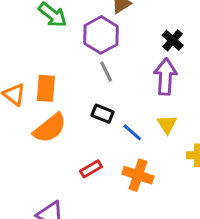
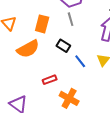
orange rectangle: (46, 88) -> (42, 24), moved
orange cross: (138, 175) -> (69, 98), moved

